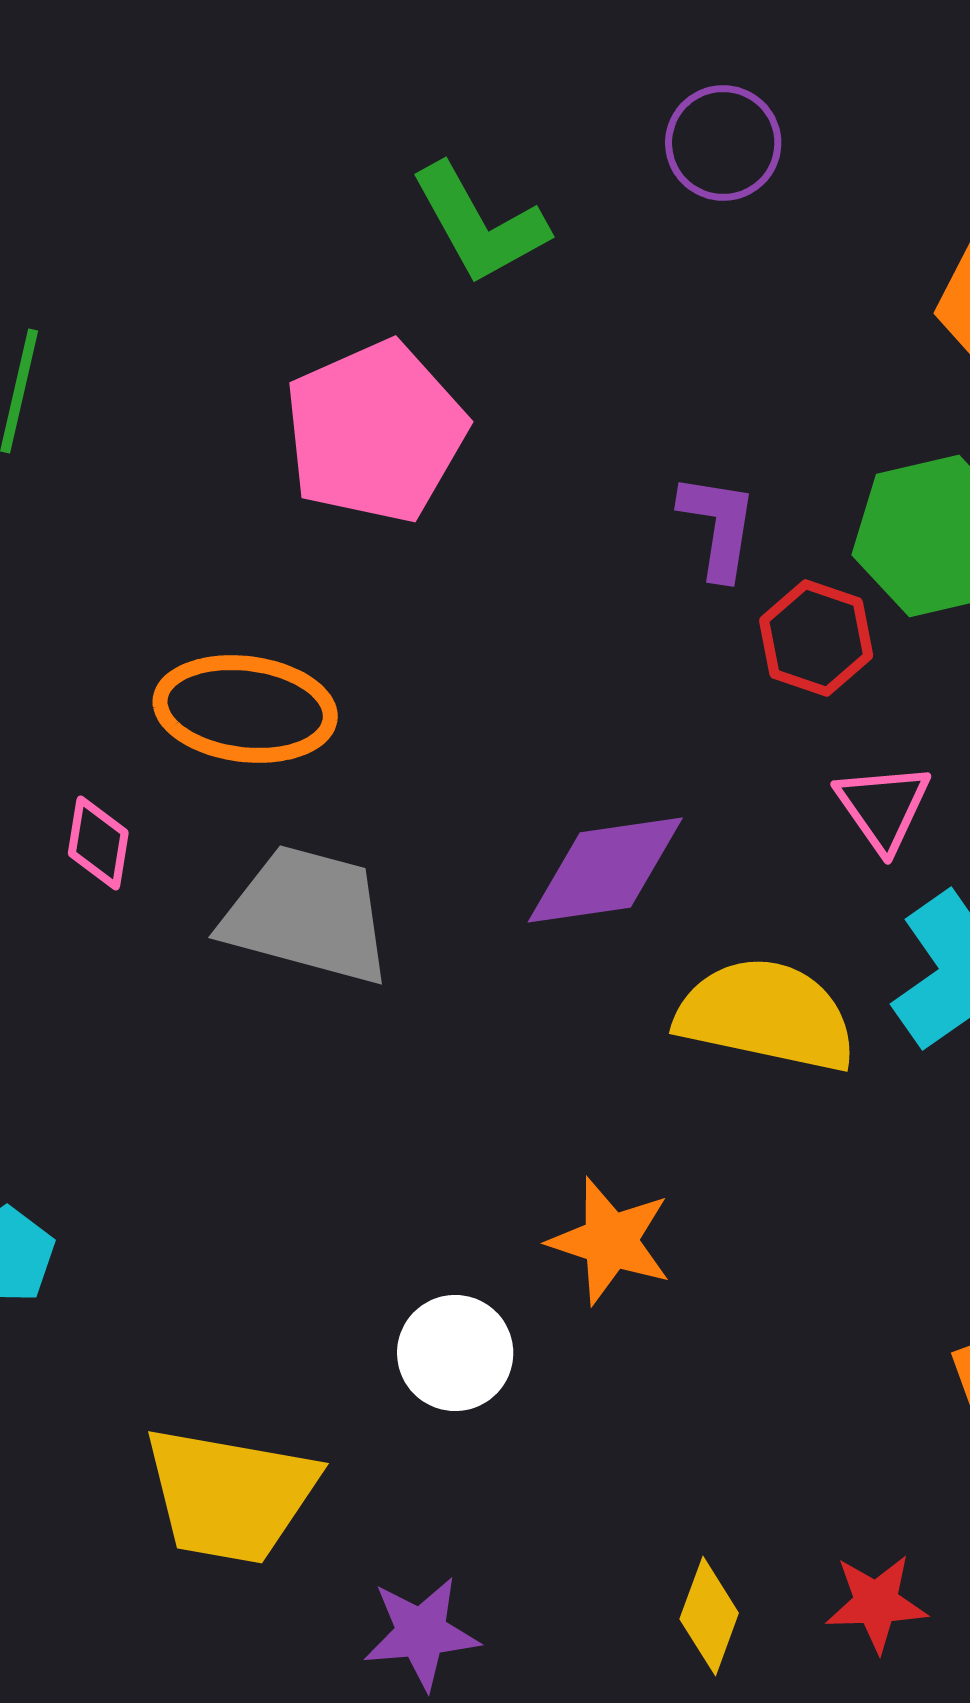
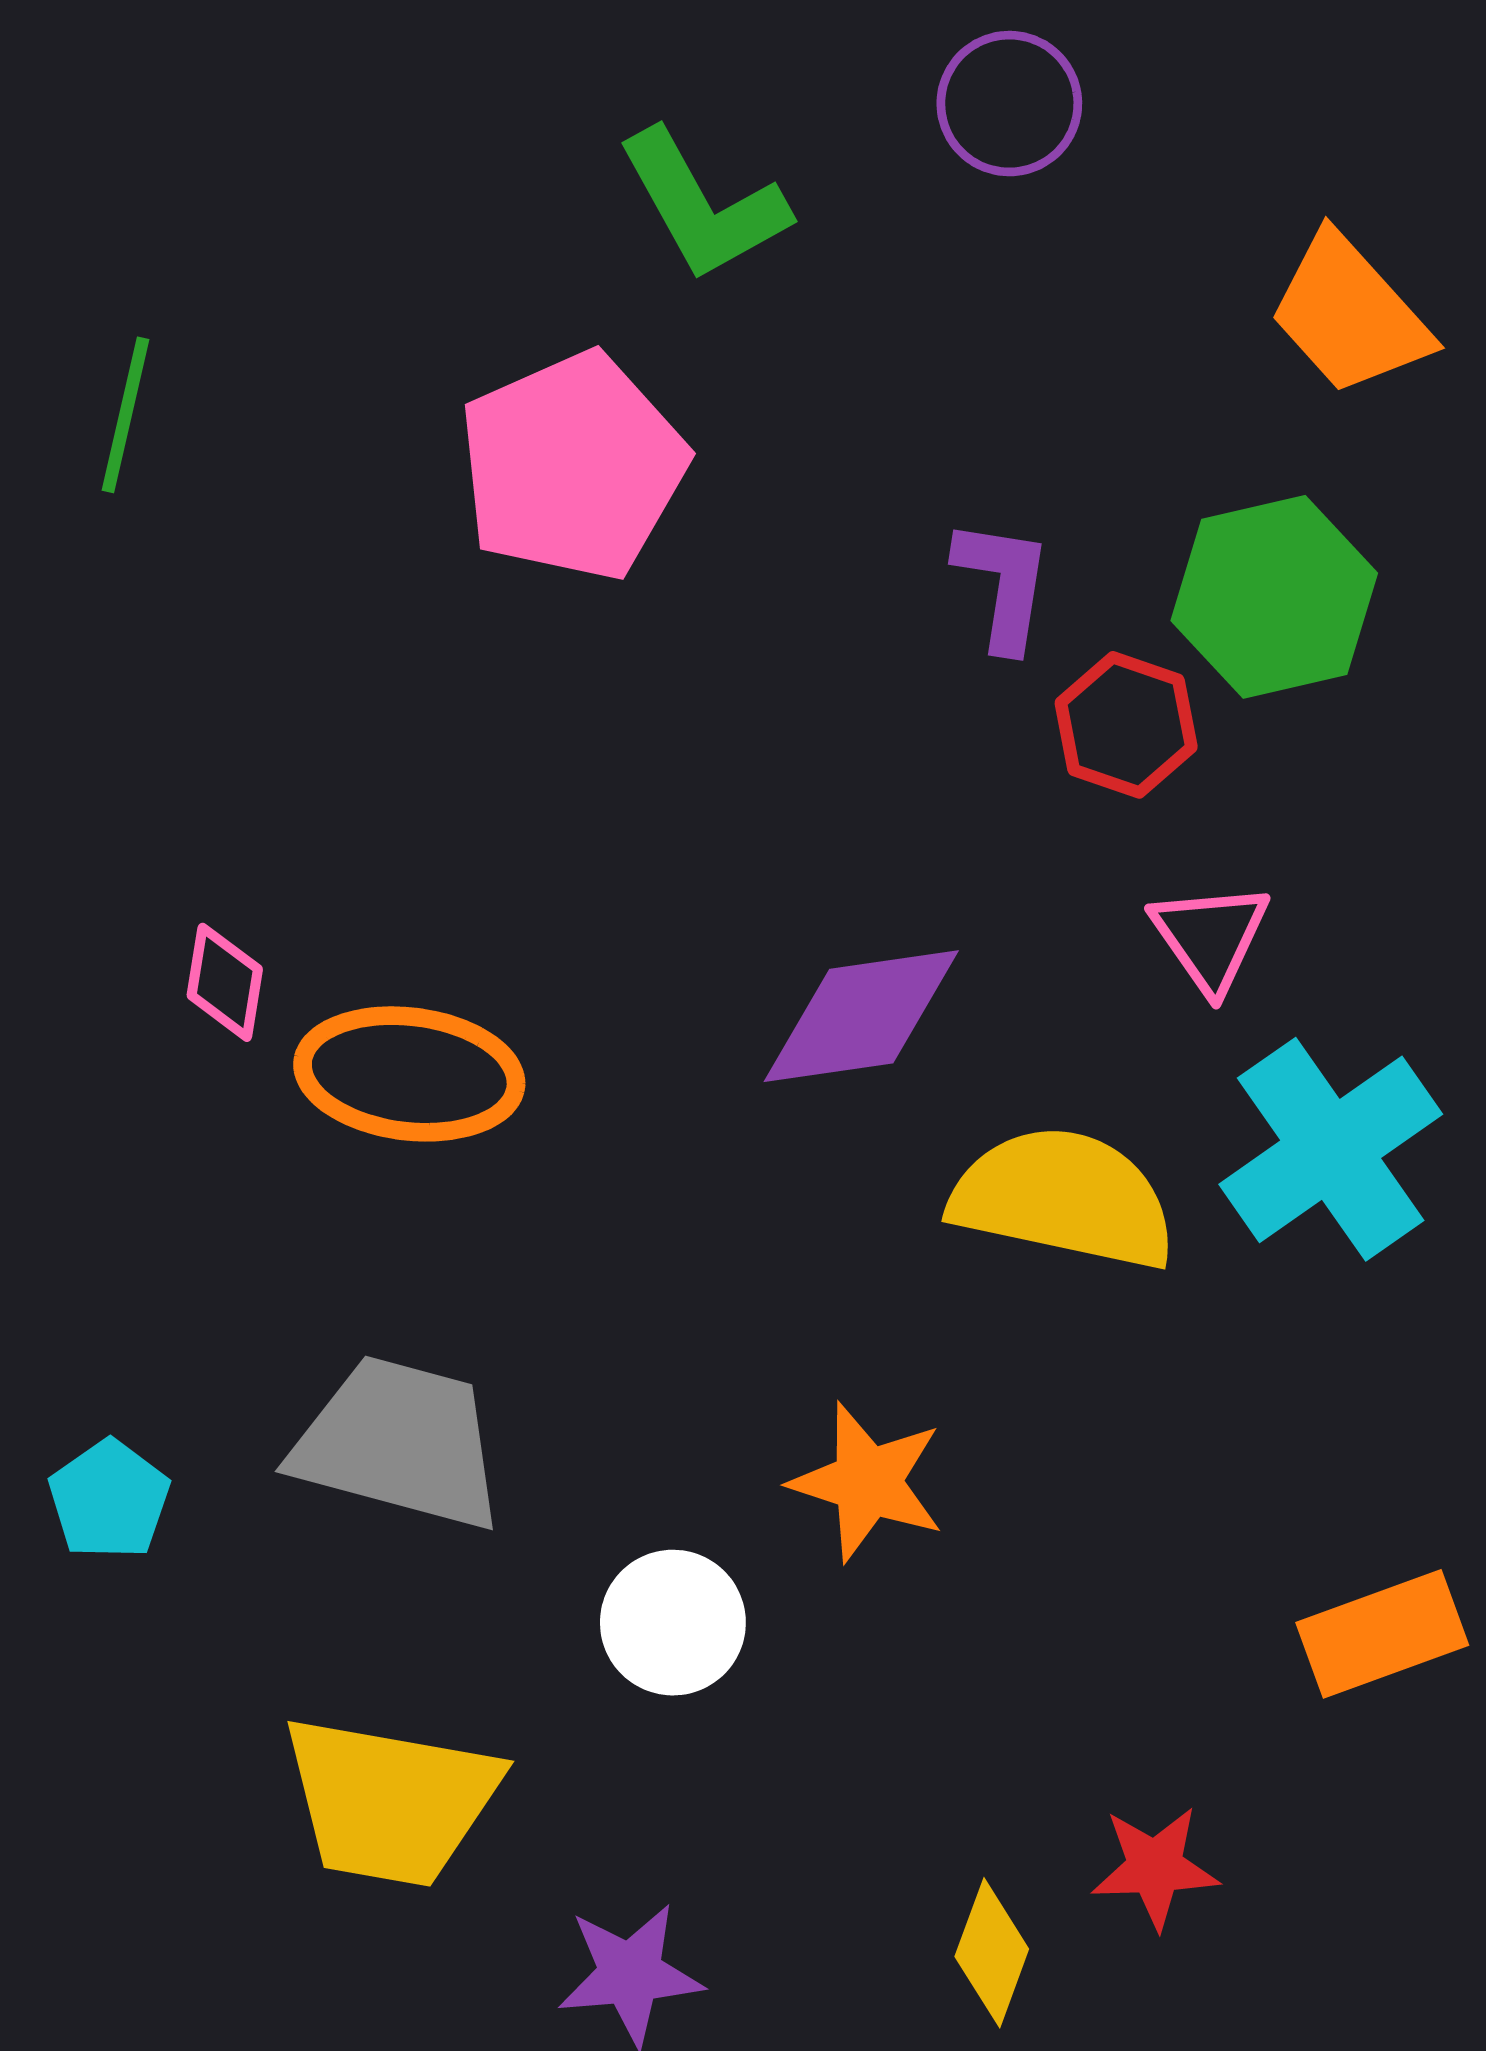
orange ellipse: (245, 709) -> (409, 1074), moved
gray trapezoid: (307, 915) -> (399, 1443), moved
red star: (876, 1603) -> (1155, 1867), moved

